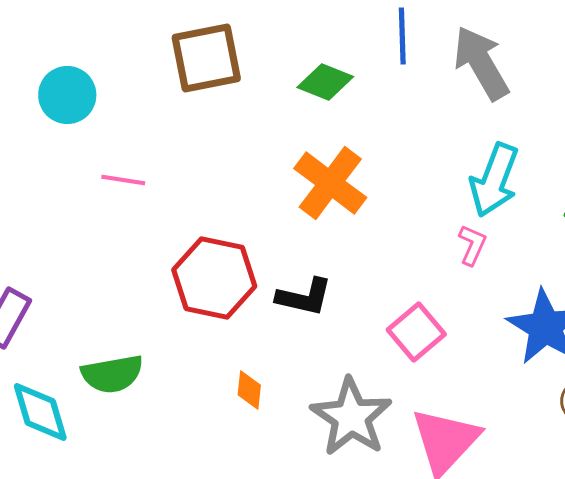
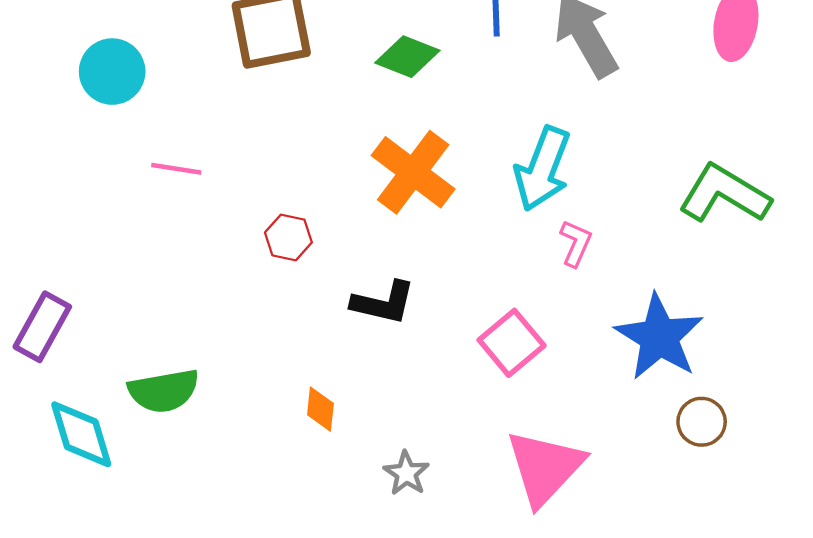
cyan arrow: (494, 180) -> (542, 169), moved
red hexagon: (214, 278) -> (288, 237), moved, size x0.5
gray star: (351, 417) -> (406, 473), moved, size x0.5

